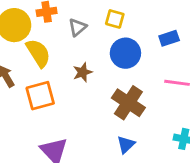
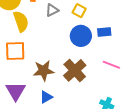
blue rectangle: (169, 38) -> (104, 32), moved
brown star: (83, 72) -> (44, 71), moved, size x1.5
blue triangle: (126, 145) -> (46, 97), moved

